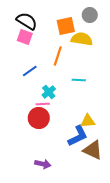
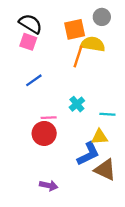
orange line: (58, 56) -> (78, 57), moved
cyan line: (79, 80) -> (107, 114), moved
cyan cross: (49, 92) -> (77, 104), moved

